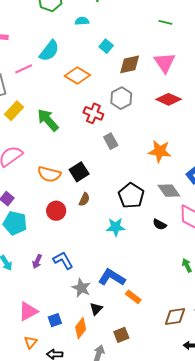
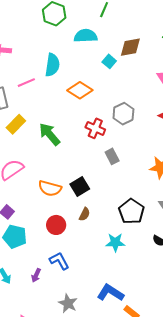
cyan semicircle: (82, 21) -> (86, 36), size x1.6
cyan semicircle: (49, 51) -> (52, 65), turned -30
brown diamond: (130, 64) -> (130, 47), moved
blue L-shape: (63, 260) -> (59, 261), moved
gray star: (81, 288) -> (68, 303), moved

